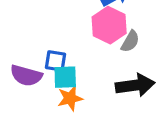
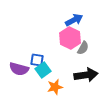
cyan square: (65, 77) -> (43, 70), turned -35
orange star: (70, 98) -> (55, 87), moved

